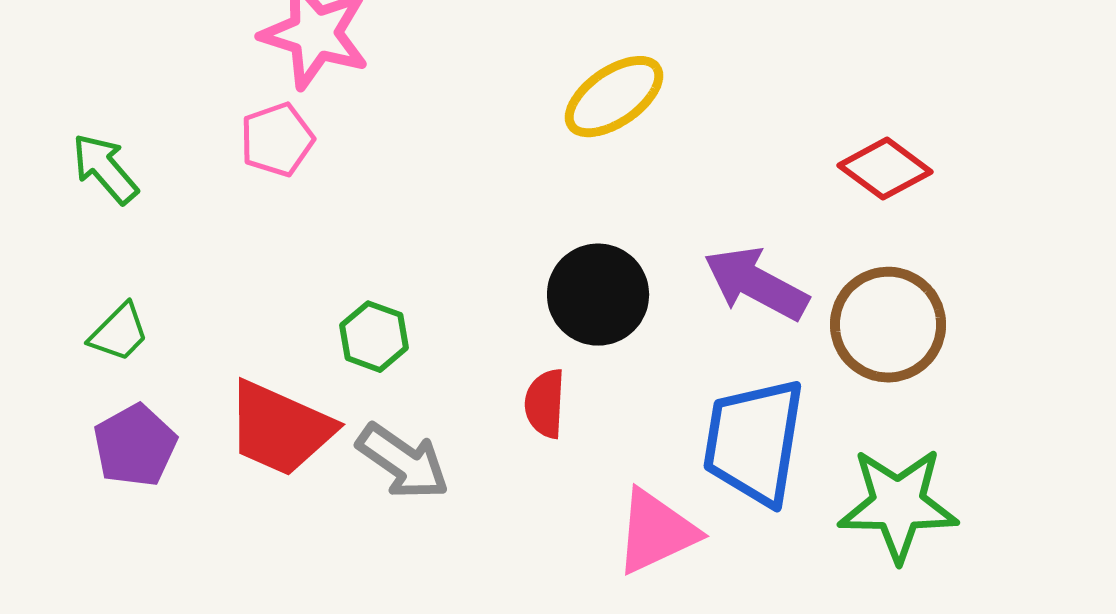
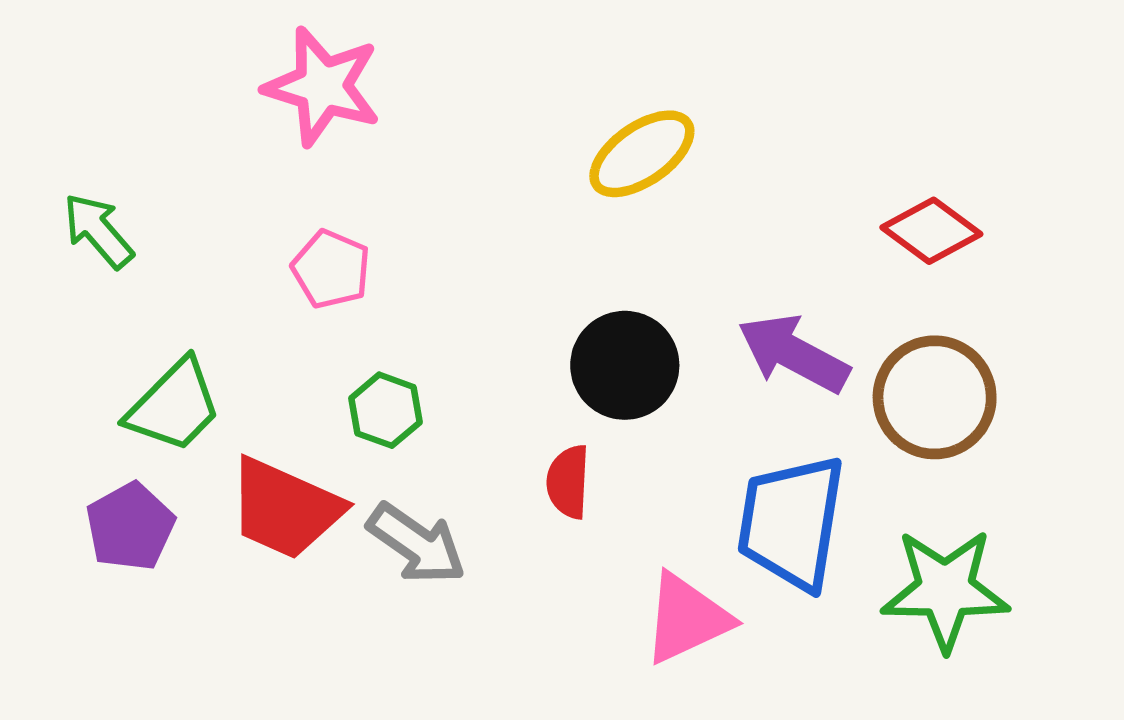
pink pentagon: (277, 140) -> (331, 269), moved, turned -30
green trapezoid: (119, 333) -> (174, 406), moved, size x1.5

